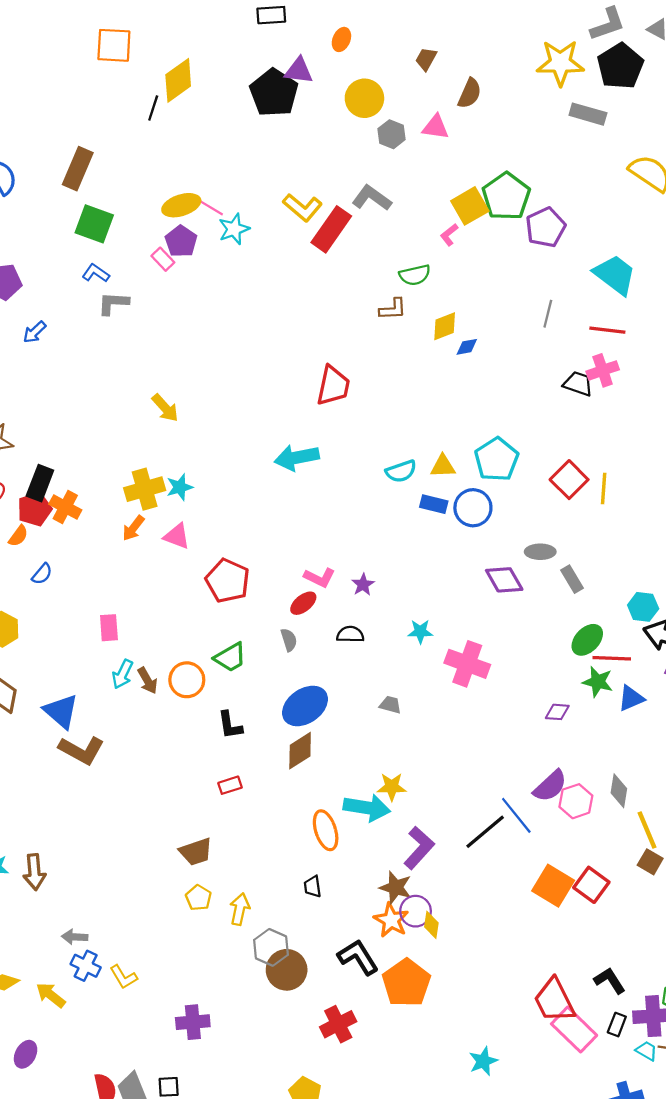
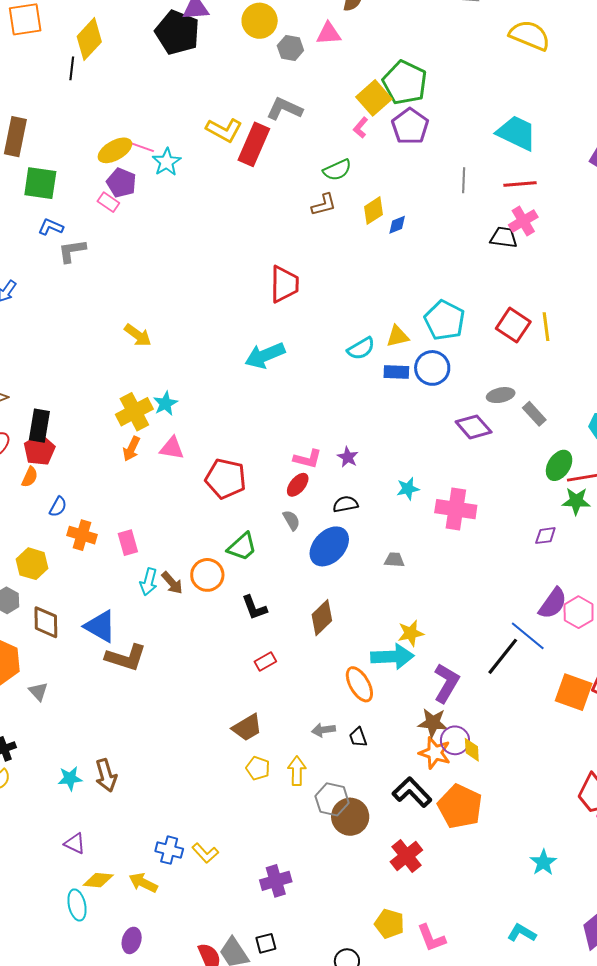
purple pentagon: (546, 227) -> (410, 126), moved
orange cross: (65, 507) -> (82, 535), moved
blue ellipse: (305, 706) -> (329, 546), moved
gray arrow: (75, 937) -> (323, 730), moved

